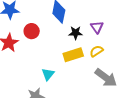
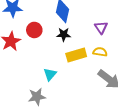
black star: (76, 33) -> (64, 34), moved
yellow semicircle: (96, 51) -> (100, 52), turned 40

